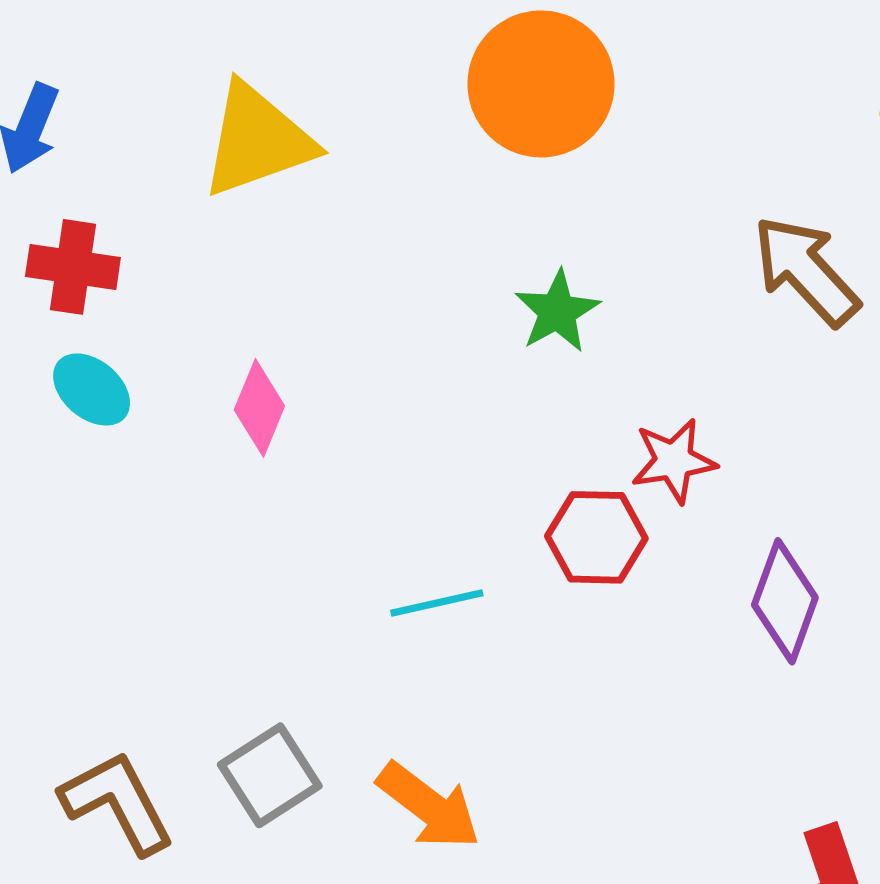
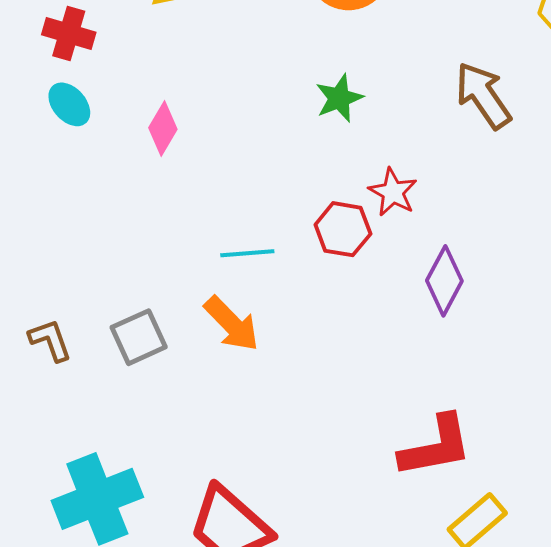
red star: (674, 461) -> (393, 192), turned 30
brown L-shape: (117, 802) -> (50, 340), size x0.7
orange arrow: (429, 806) -> (232, 324), moved

